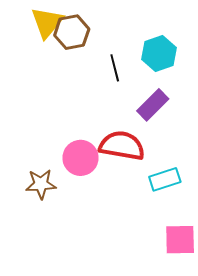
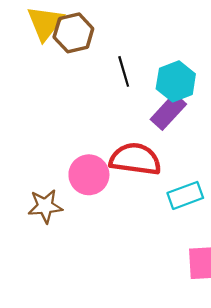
cyan hexagon: (159, 53) -> (176, 81), moved

